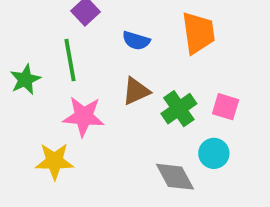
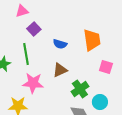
pink square: (226, 107) -> (106, 67), moved
green cross: (179, 109) -> (80, 89), moved

